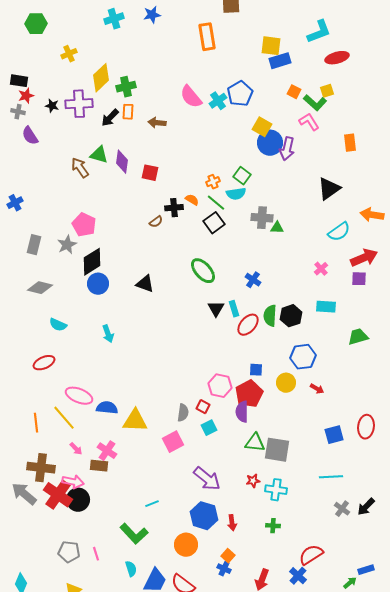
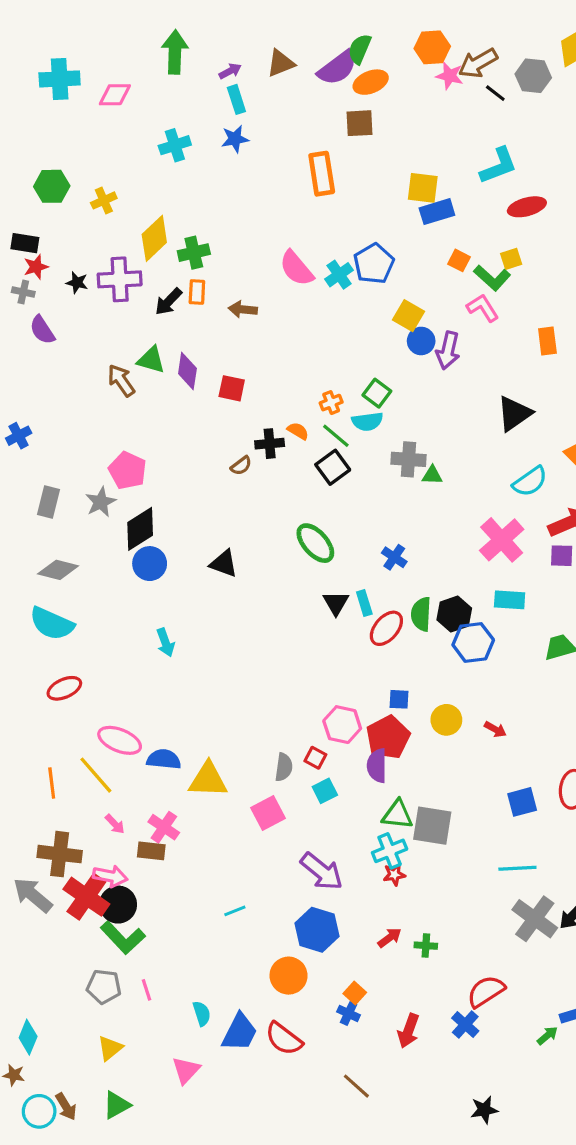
green hexagon: (36, 24) -> (52, 186), moved
blue circle: (270, 143) -> (421, 341), size x0.7
pink cross: (321, 269) -> (502, 540), size x2.0
cyan semicircle: (58, 325) -> (52, 624), moved, size x1.6
blue hexagon: (303, 357) -> (473, 642), moved
cyan cross: (276, 490) -> (390, 851), moved, turned -30
gray cross: (342, 509) -> (535, 919), size x1.8
red arrow: (232, 523) -> (390, 938), moved, turned -119
green L-shape: (134, 534) -> (123, 938), moved

